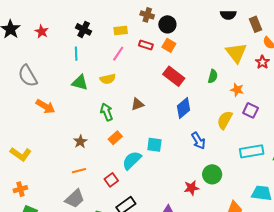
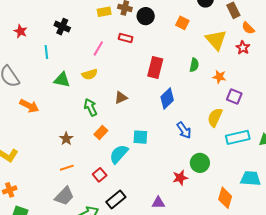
yellow rectangle: (121, 31) -> (104, 12), moved
orange square: (169, 45) -> (182, 23), moved
cyan line: (76, 54) -> (46, 52), moved
red rectangle: (174, 76) -> (155, 67), turned 70
yellow semicircle: (225, 120) -> (215, 117), moved

